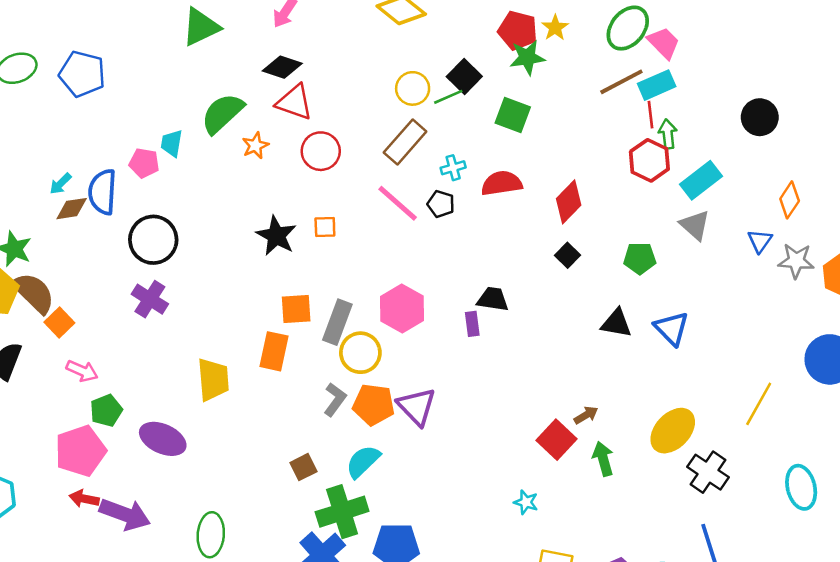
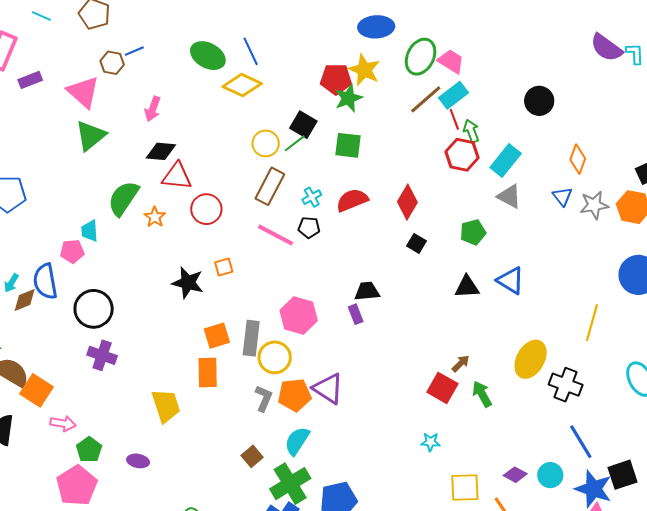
yellow star: (555, 28) -> (364, 70), size x1.5
orange square: (59, 323) -> (36, 390), size x1.4
purple ellipse: (163, 439) -> (138, 461), size x0.6

